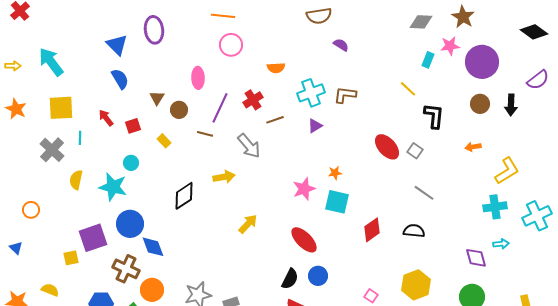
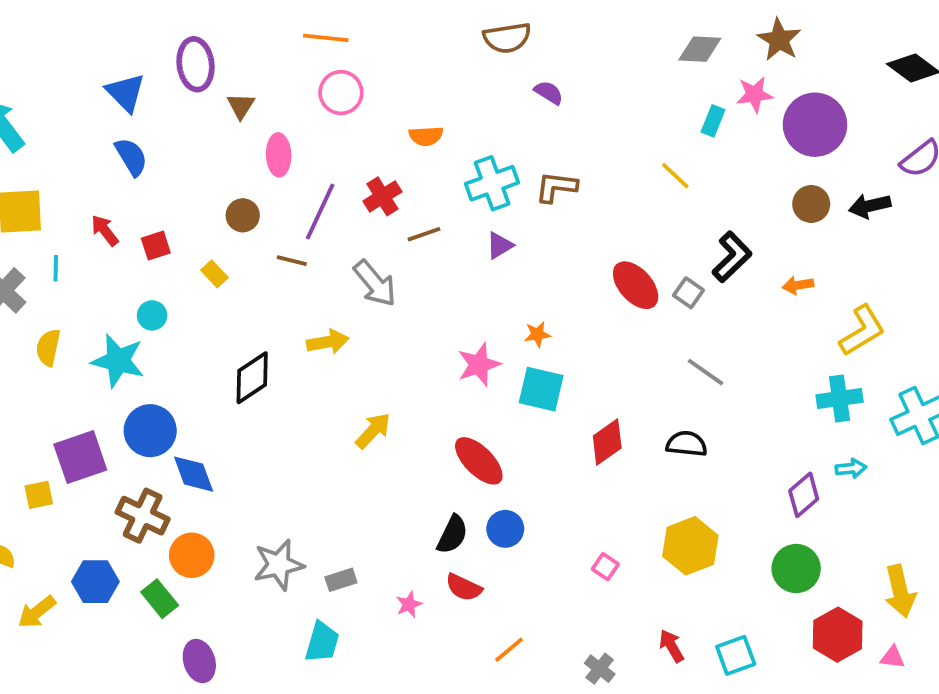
brown triangle: (157, 98) -> (241, 106), moved
black arrow: (511, 105) -> (870, 206), turned 75
black L-shape: (434, 116) -> (732, 257), moved, turned 40
purple diamond: (476, 258) -> (804, 495), turned 65

